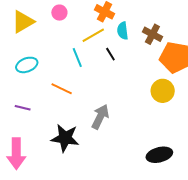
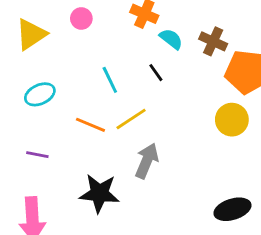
cyan semicircle: (123, 31) -> (171, 39), turned 138
yellow line: (93, 35) -> (131, 119), moved

